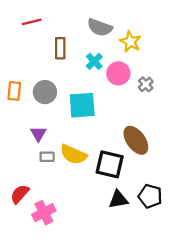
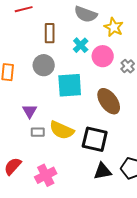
gray circle: (45, 92) -> (44, 65), moved
brown ellipse: (136, 140) -> (109, 101), moved
pink cross: (44, 213) -> (46, 175), moved

